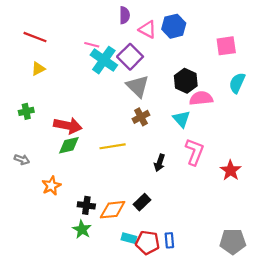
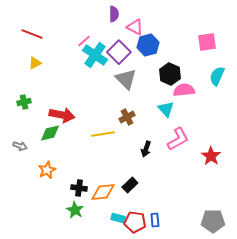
blue hexagon: (174, 26) -> (148, 45), moved
pink line: (92, 45) -> (84, 41), turned -56
brown cross: (141, 117) -> (127, 117), moved
green diamond: (69, 145) -> (50, 133), moved
pink L-shape: (195, 152) -> (178, 139), turned 40

